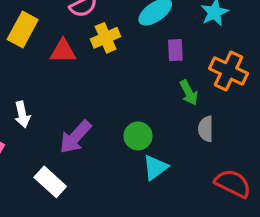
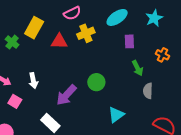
orange cross: (229, 71) -> (163, 55), size x0.6
green circle: (138, 136) -> (96, 82), moved

